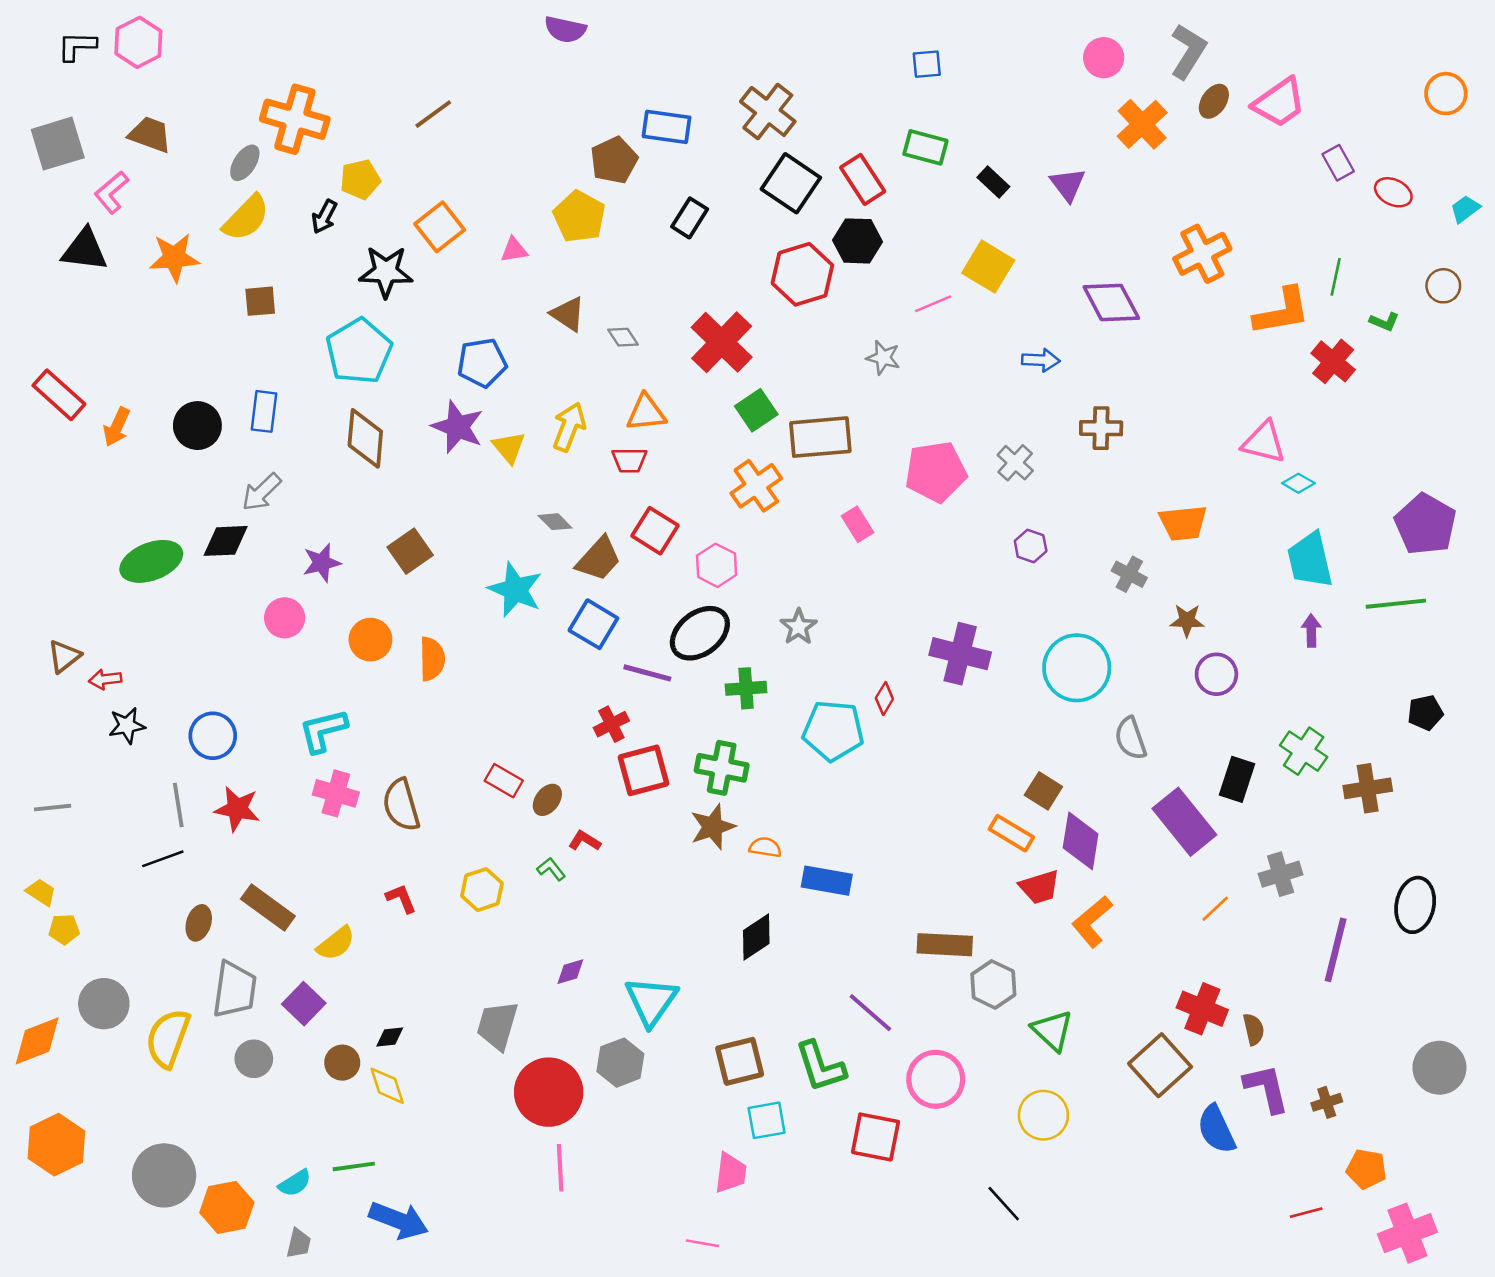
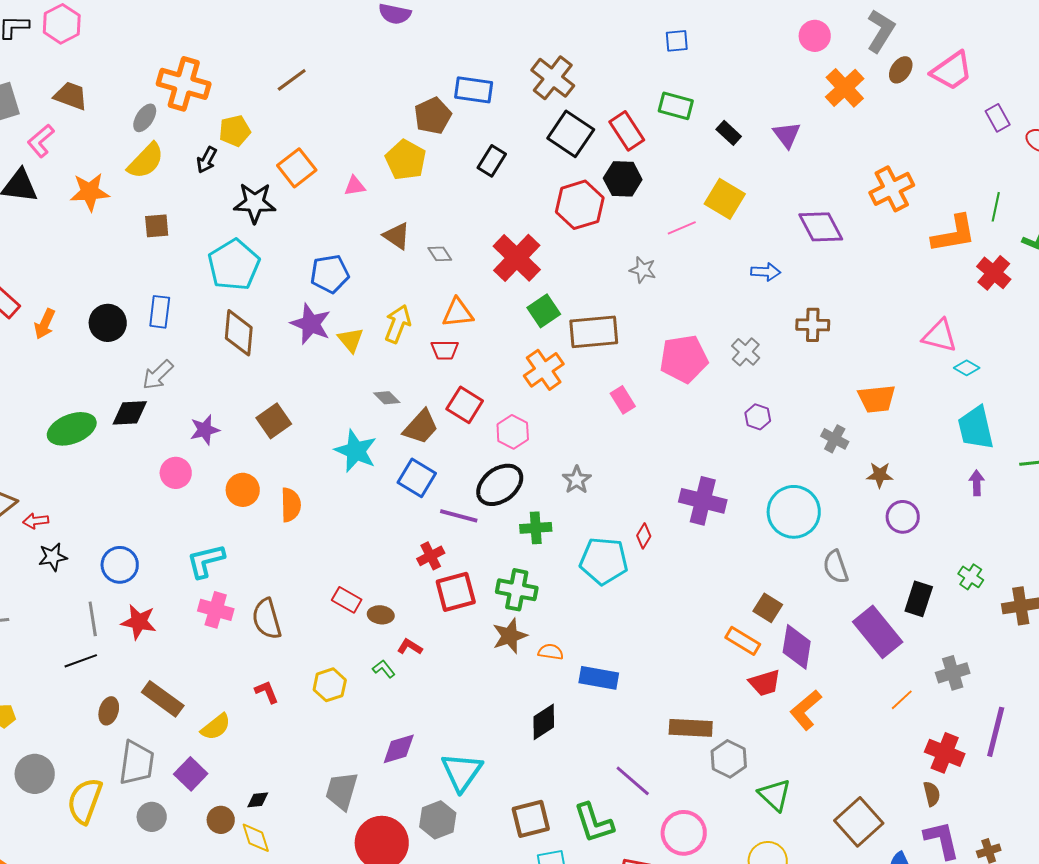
green cross: (1304, 751) -> (971, 577), size x0.7
brown ellipse: (547, 800) -> (381, 615), turned 60
purple diamond: (570, 972) -> (399, 749), size x1.5
red cross: (1202, 1009) -> (945, 753), moved

